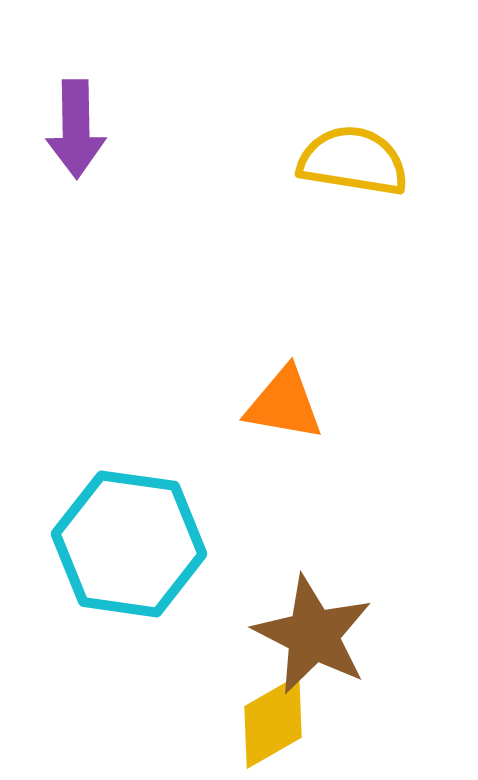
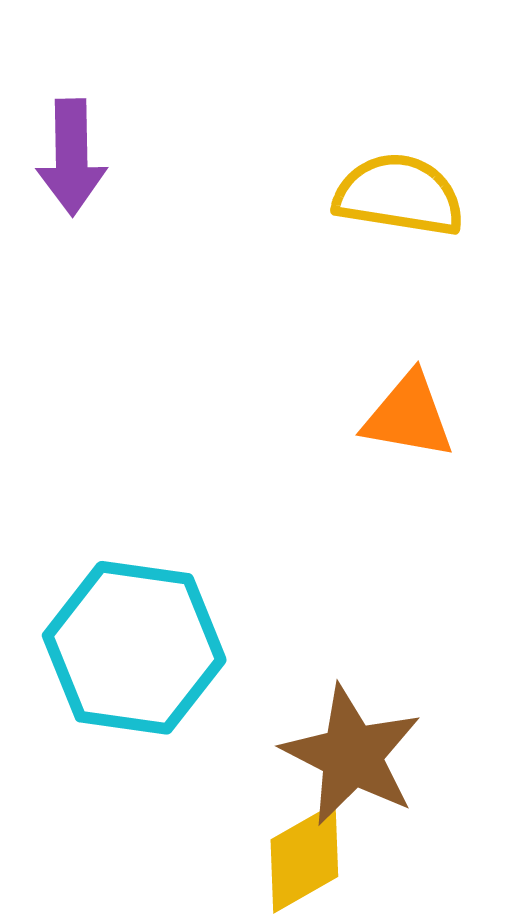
orange triangle: (284, 404) -> (408, 416), moved

